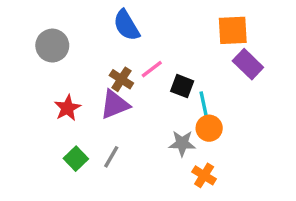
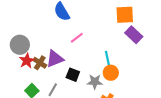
gray circle: (52, 46) -> (20, 45), moved
brown cross: (121, 79) -> (40, 63), moved
black square: (182, 86) -> (73, 75), moved

